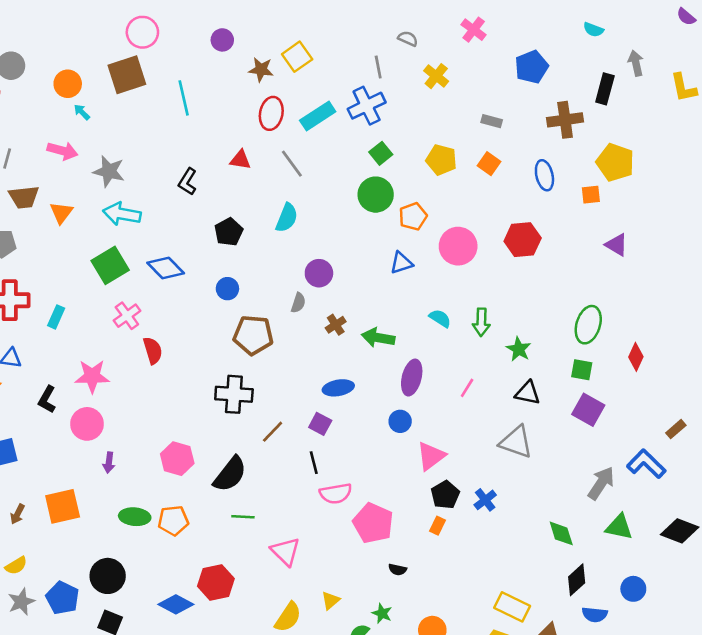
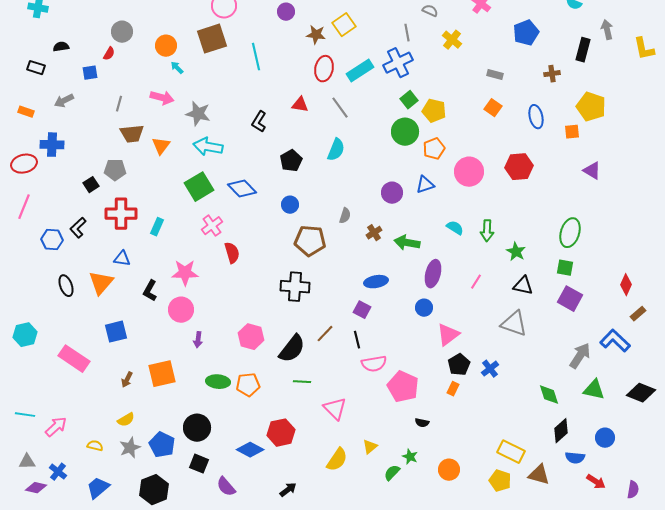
brown cross: (565, 120) -> (552, 74), size x0.6
yellow pentagon: (441, 160) -> (434, 111), moved
purple circle: (319, 273) -> (392, 193), moved
red diamond: (636, 357) -> (626, 285), moved
brown line: (273, 432) -> (325, 334), moved

